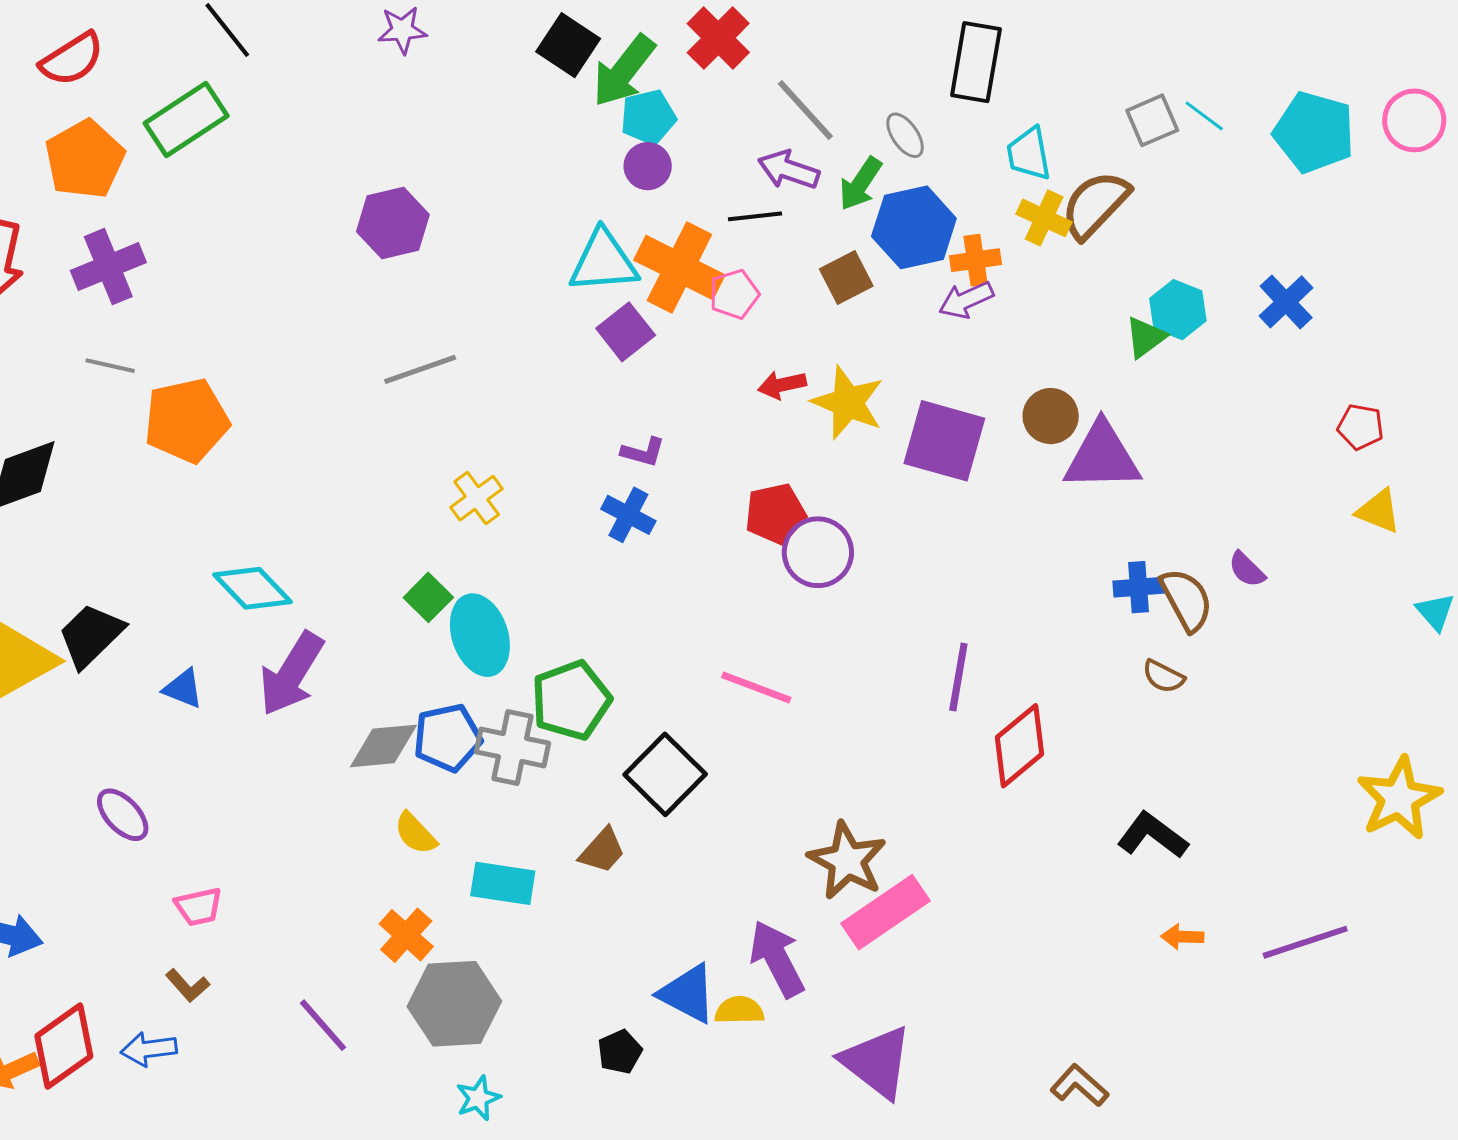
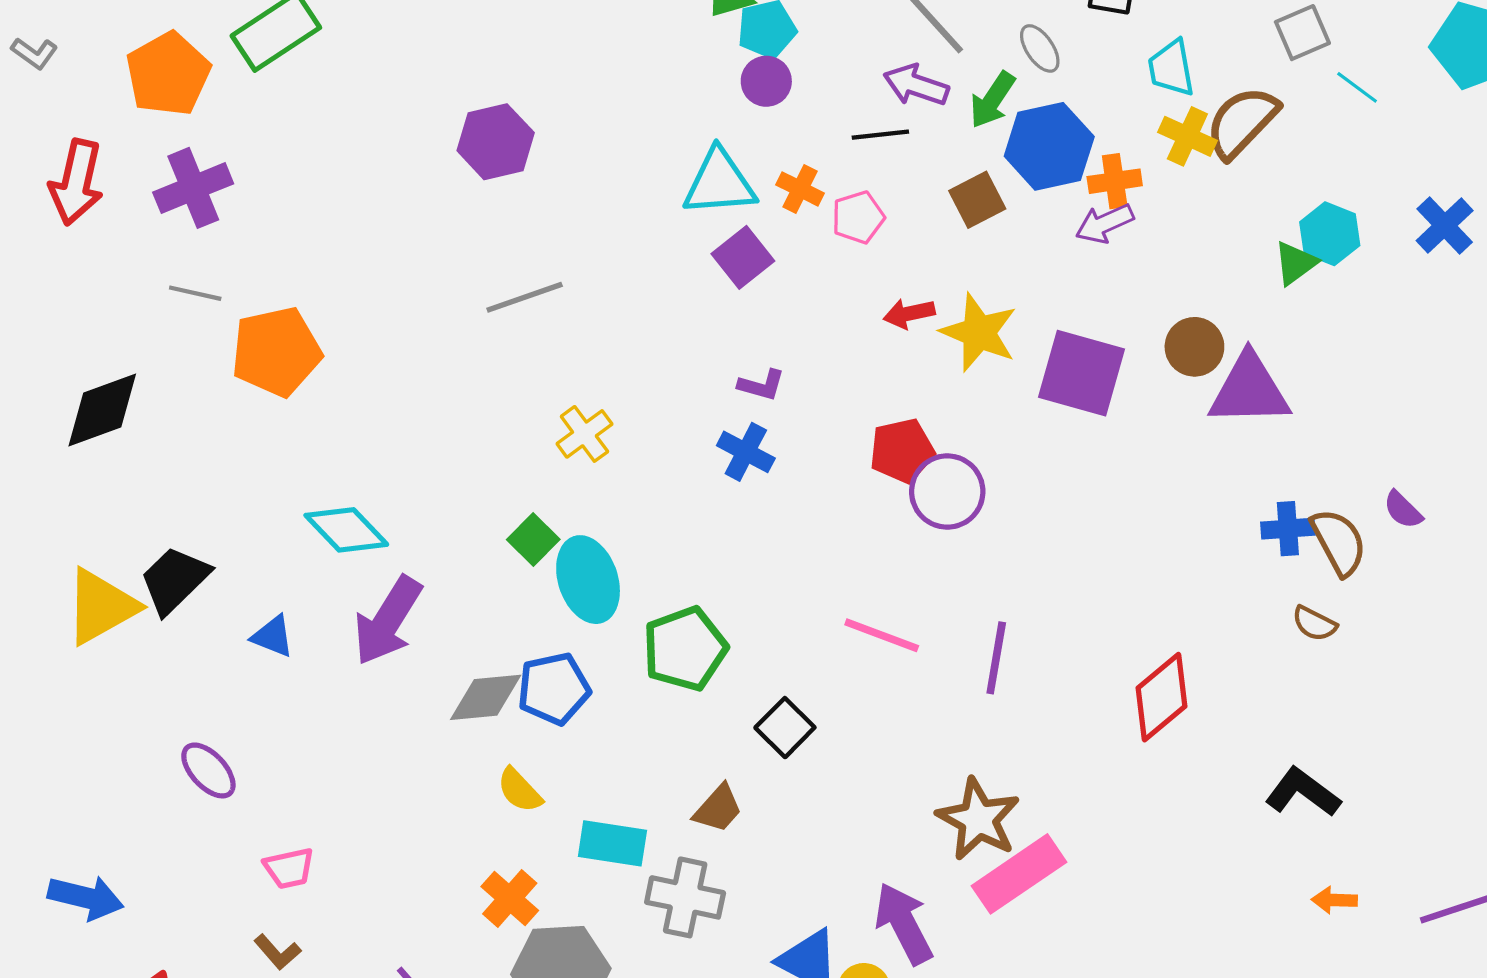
cyan line: (1204, 116) -> (1357, 87), moved
orange cross: (679, 268) -> (800, 189), size x0.5
purple line: (958, 677) -> (996, 658), moved
gray cross: (513, 748) -> (685, 897), moved
black square: (665, 774) -> (785, 728), size x0.7

